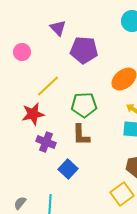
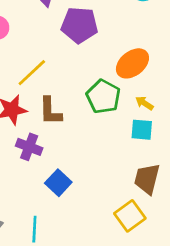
green pentagon: (84, 105) -> (103, 97), moved, turned 30
brown L-shape: (81, 135) -> (50, 111), moved

